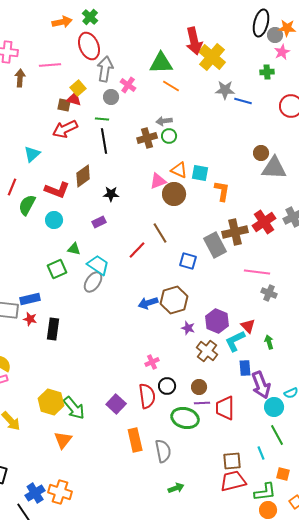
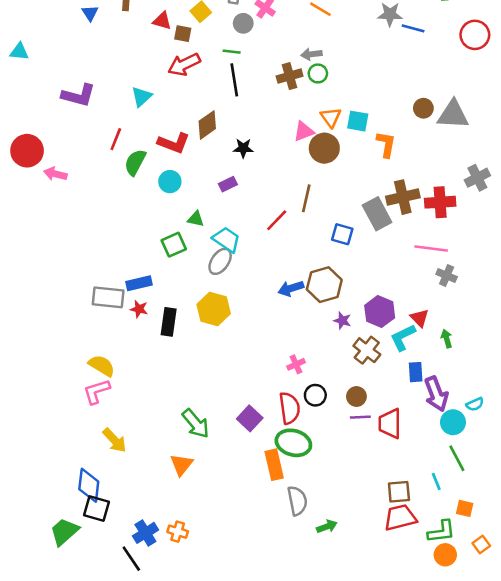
red triangle: (74, 99) -> (162, 21), moved
brown circle: (261, 153) -> (423, 108), moved
orange triangle: (179, 170) -> (331, 117), turned 30
red cross: (264, 222) -> (440, 202), moved, turned 30
brown line: (160, 233) -> (306, 198), turned 45
yellow hexagon: (51, 402) -> (214, 309), moved
green ellipse: (185, 418) -> (293, 443), moved
gray semicircle: (163, 451) -> (297, 501), moved
orange cross: (60, 492) -> (178, 532), size x0.7

